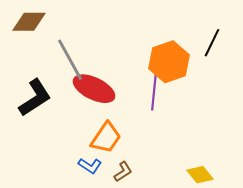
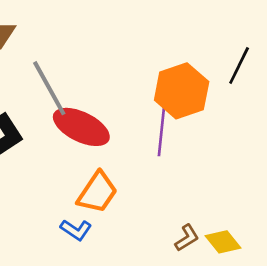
brown L-shape: (123, 172) -> (187, 238), moved

